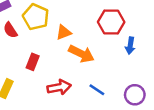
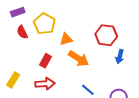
red rectangle: (33, 62) -> (46, 61), moved
red arrow: (59, 87) -> (45, 84), moved

